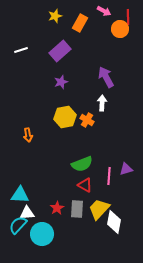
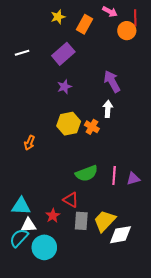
orange arrow: (28, 135) -> (29, 143), turned 32
pink line: (109, 176) -> (114, 175), moved
red triangle: (85, 185) -> (71, 200), moved
red star: (57, 208) -> (53, 216), moved
white diamond: (114, 222) -> (120, 235), turned 70

